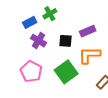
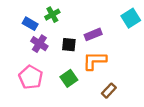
blue rectangle: (30, 22) -> (30, 24), turned 56
green square: (66, 72) -> (69, 78), size x0.7

